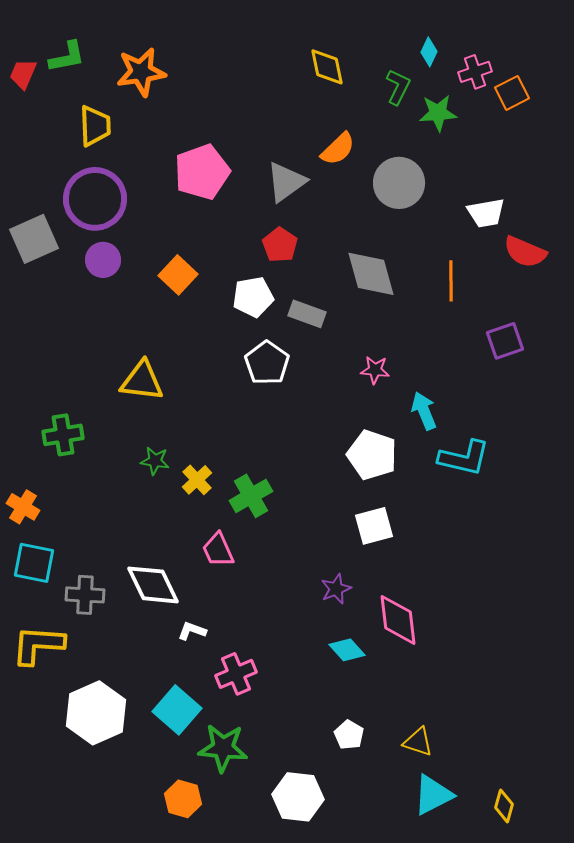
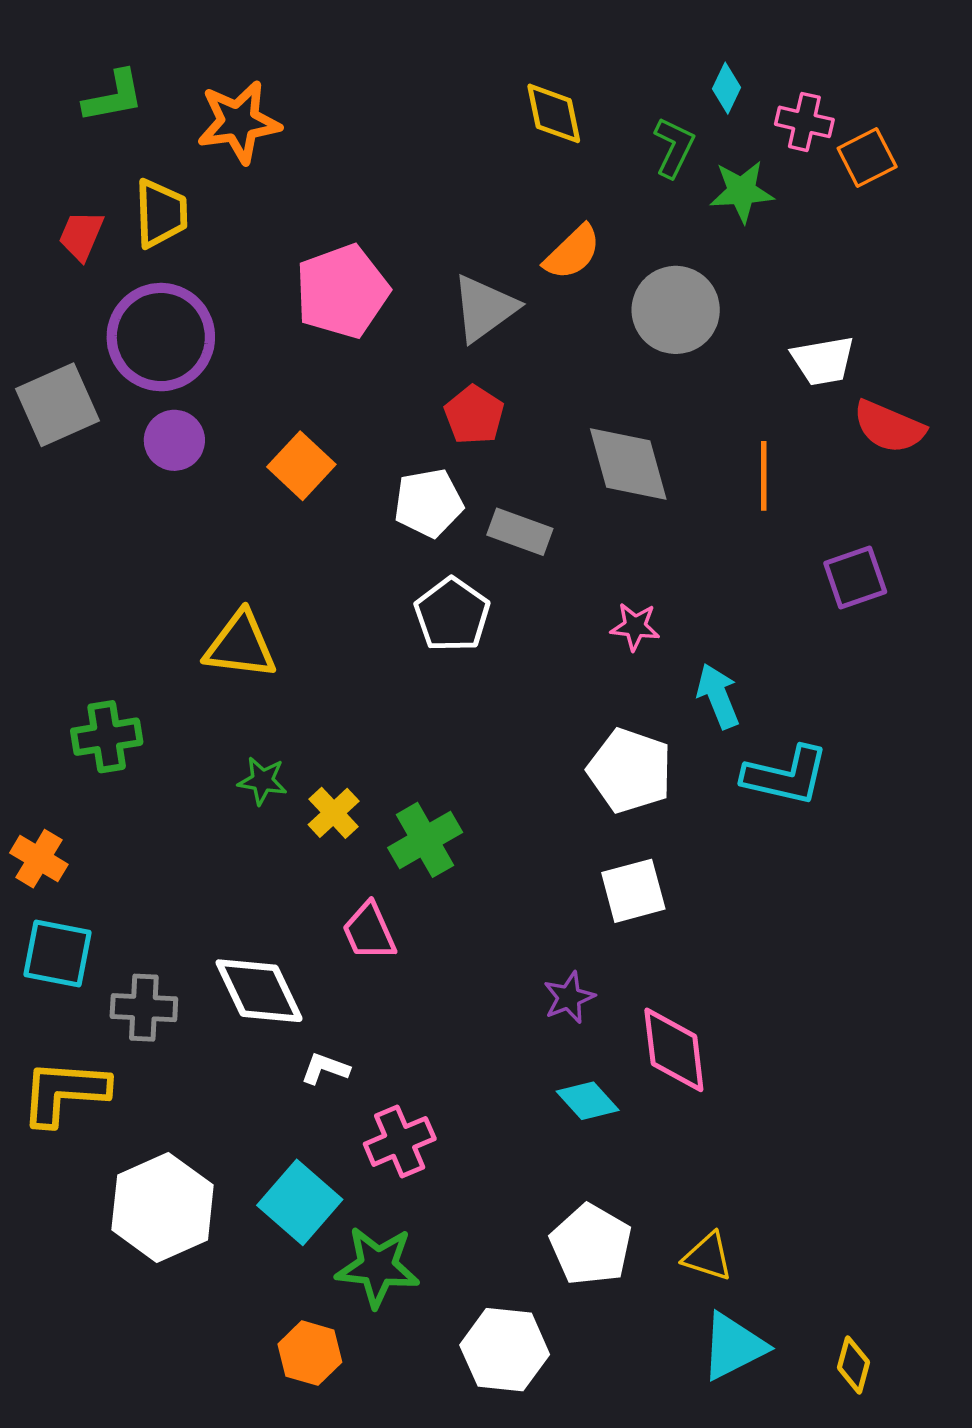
pink cross: (475, 72) -> (804, 122), turned 32
red trapezoid: (23, 74) -> (81, 235), moved
white pentagon: (349, 735) -> (591, 1245), size x1.6

